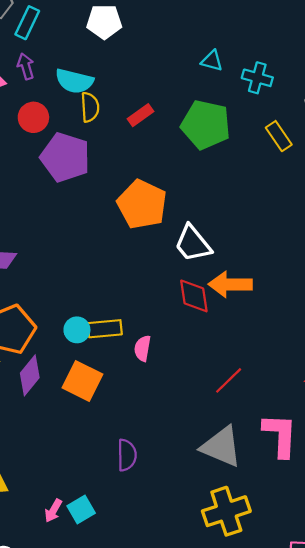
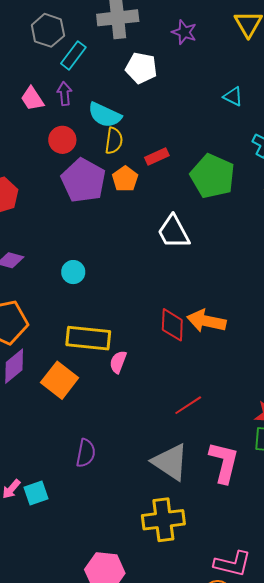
cyan triangle: (212, 61) -> (233, 96), moved
orange pentagon: (142, 204) -> (125, 179), moved, size x0.6
white trapezoid: (193, 244) -> (174, 232), moved
yellow rectangle: (105, 329) -> (88, 338), size x1.4
cyan circle: (77, 330) -> (73, 272), moved

